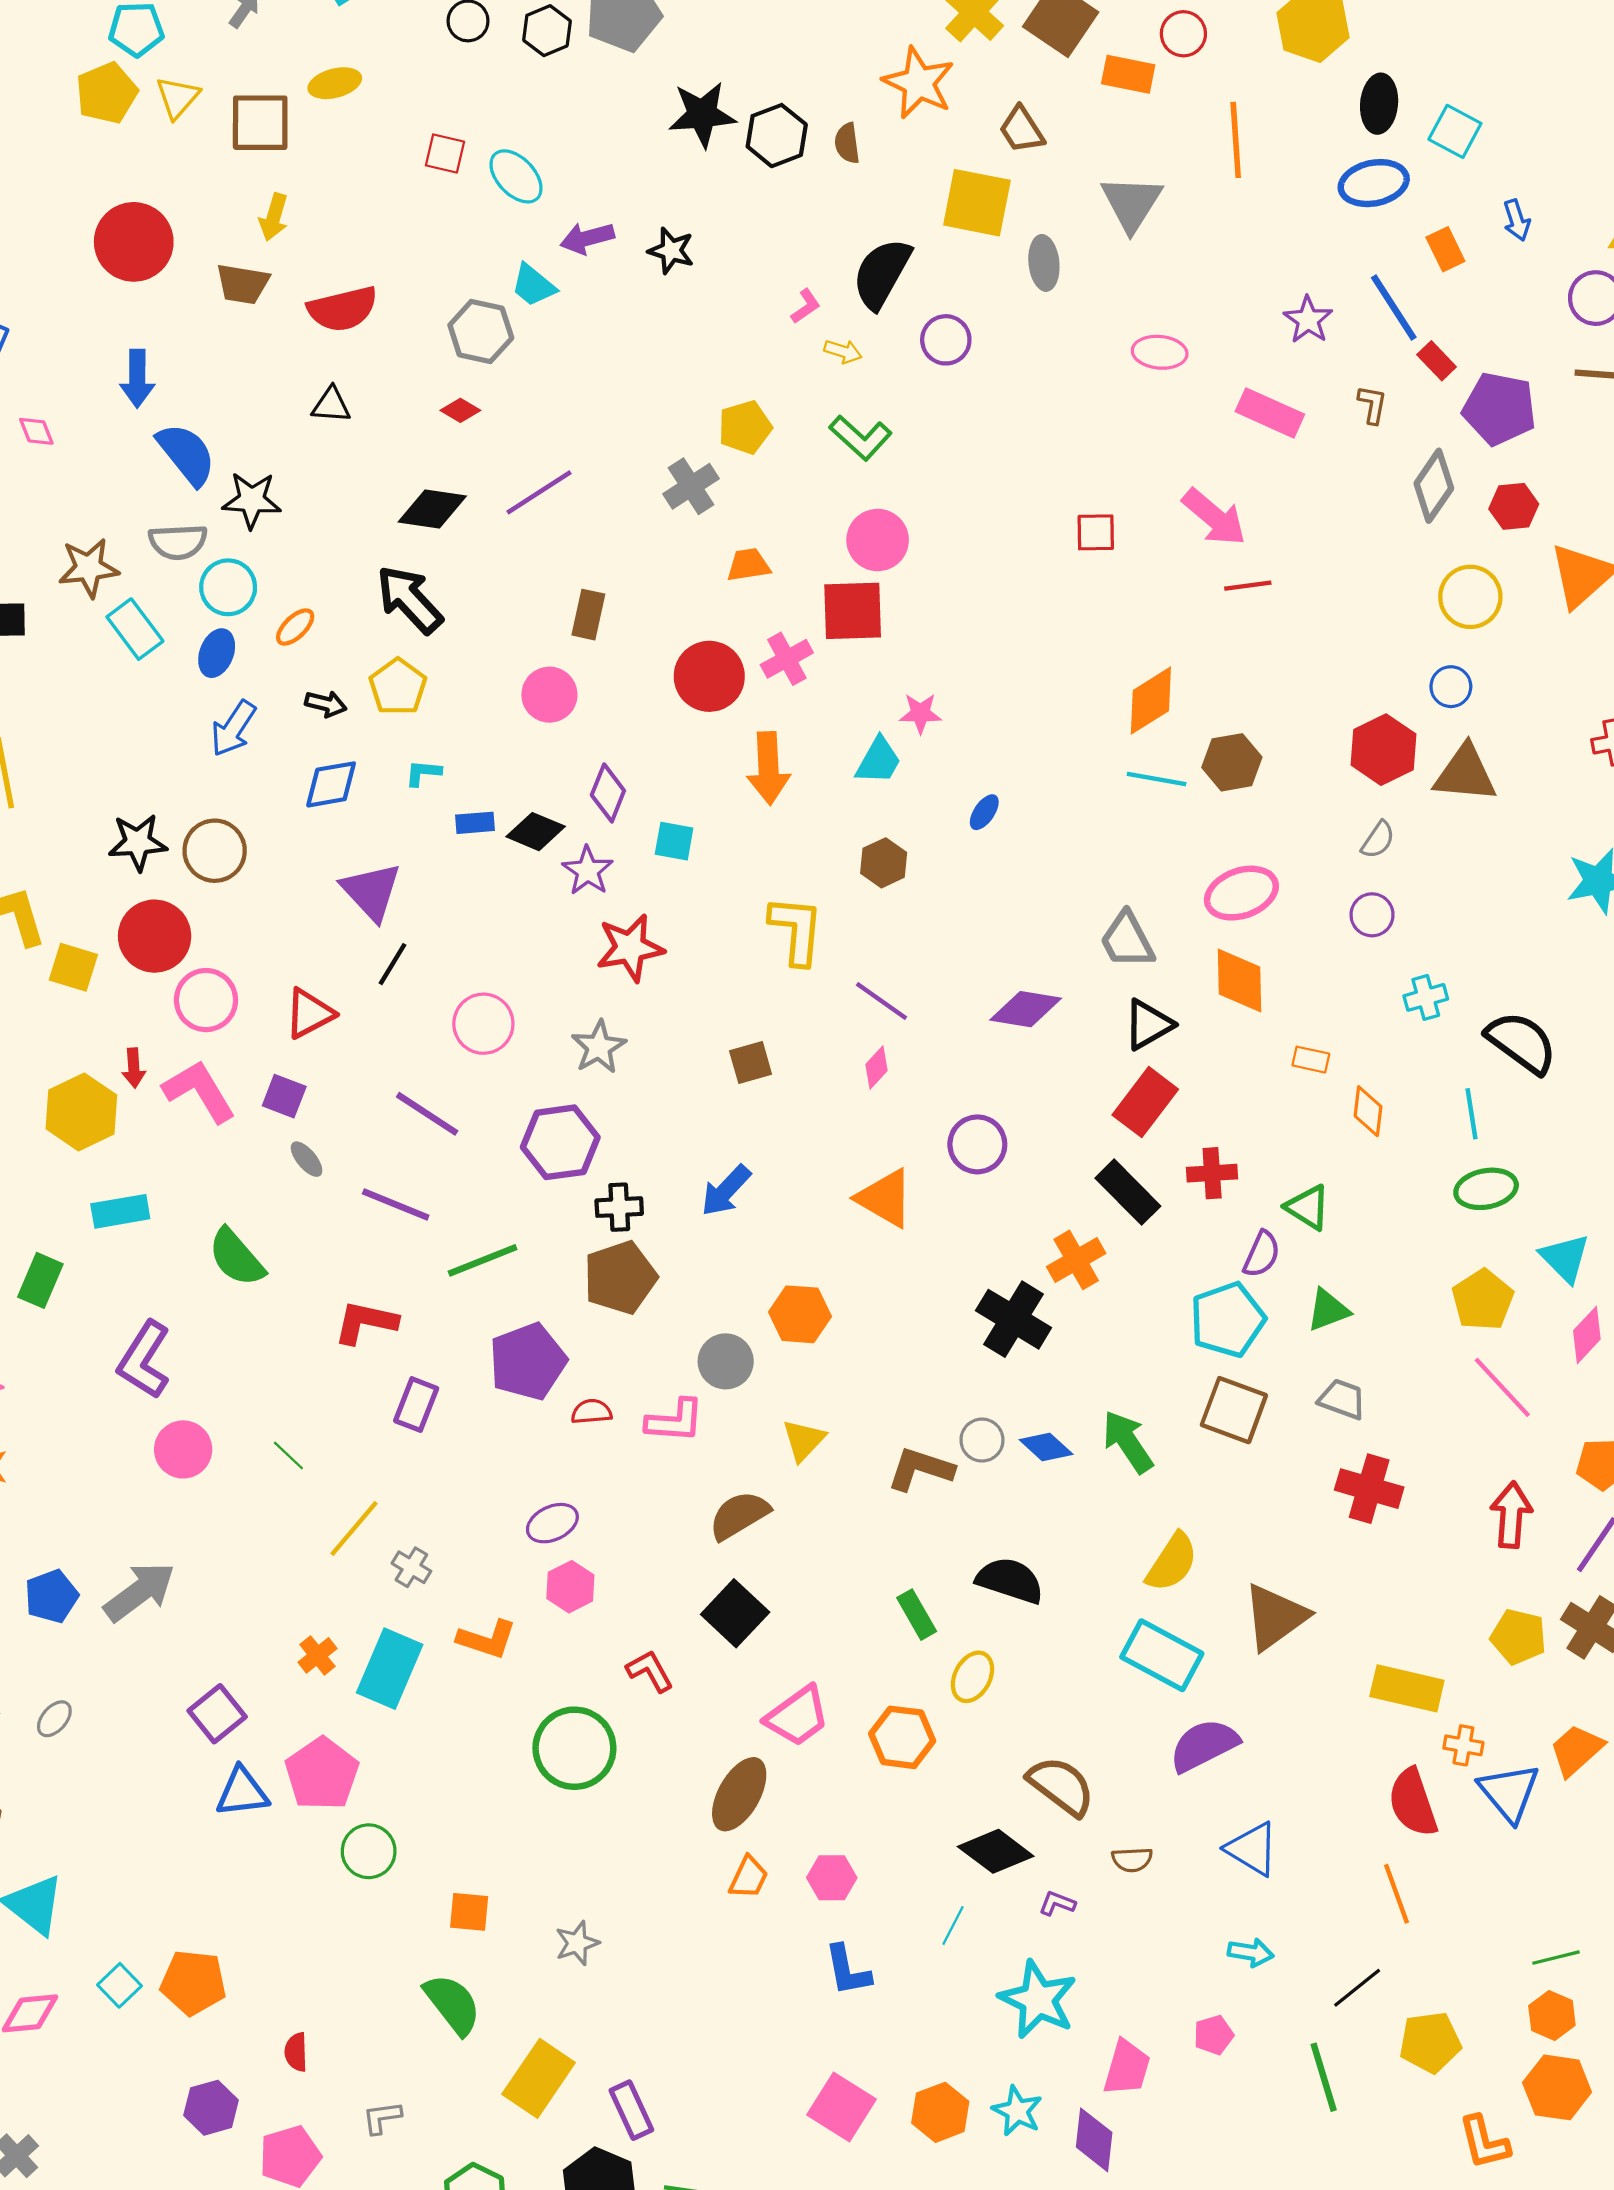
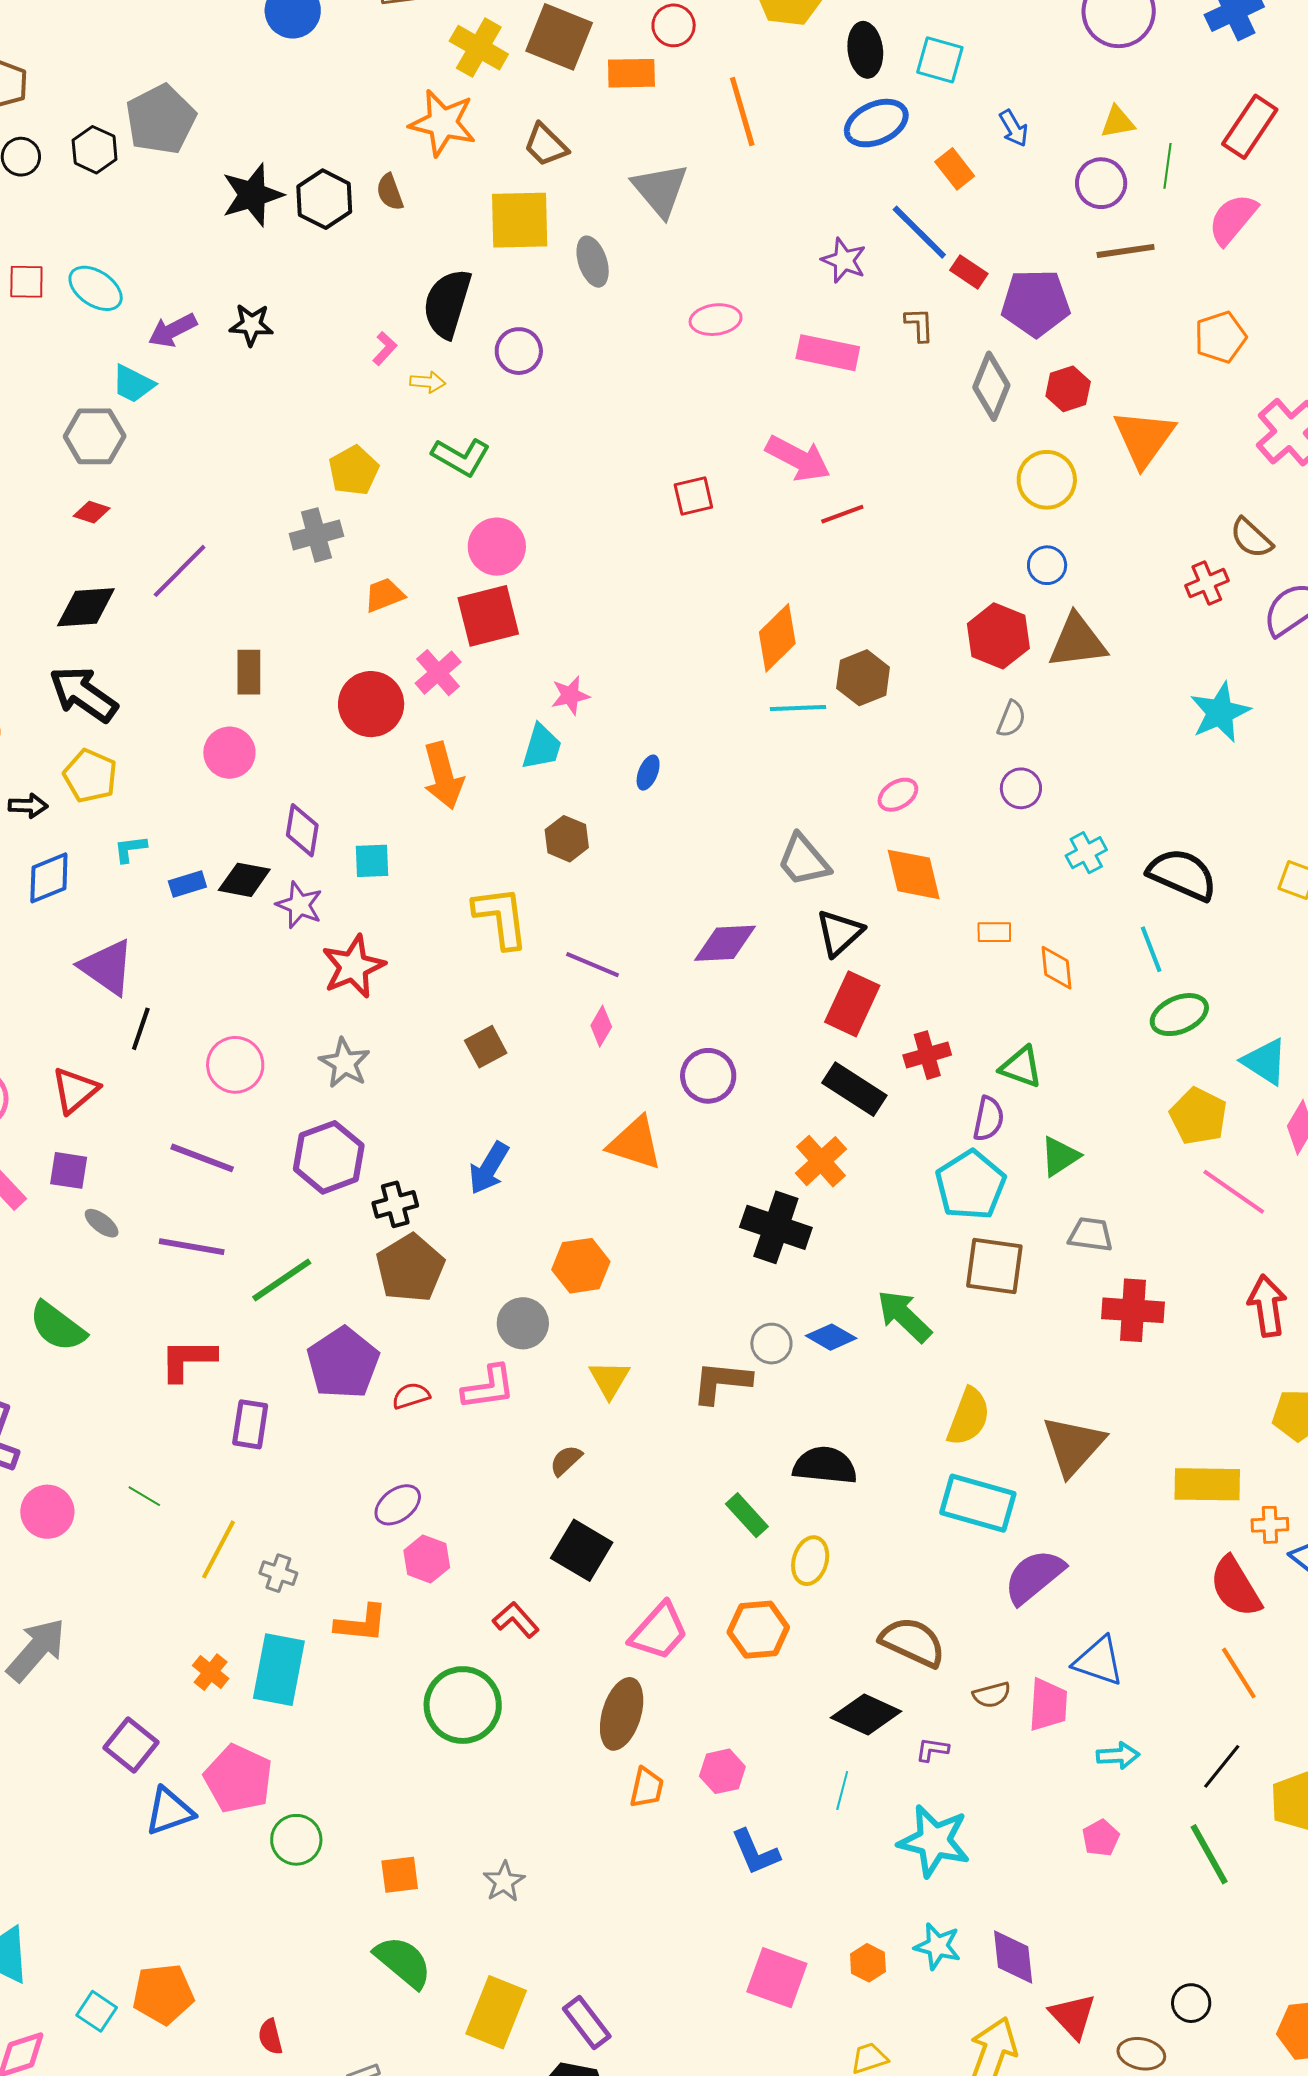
gray cross: (691, 486) -> (316, 535), turned 30
pink ellipse: (1241, 893) -> (898, 795), size x0.6
brown semicircle: (739, 1515) -> (566, 1460), size x0.6
pink trapezoid: (1127, 2068) -> (1048, 1705), moved
orange hexagon: (940, 2112) -> (868, 1963), size x0.7

